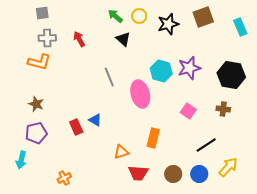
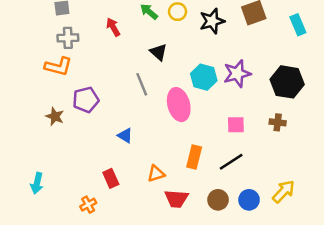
red arrow: (79, 39) -> (113, 27), moved
black triangle: (123, 39) -> (158, 52), moved
pink square: (188, 111) -> (236, 125), turned -35
red rectangle: (76, 127) -> (111, 178), moved
purple pentagon: (36, 133) -> (86, 100), moved
black line: (206, 145) -> (231, 162), moved

